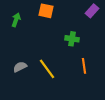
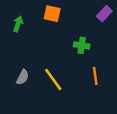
gray semicircle: (20, 67) -> (23, 77), turned 144

